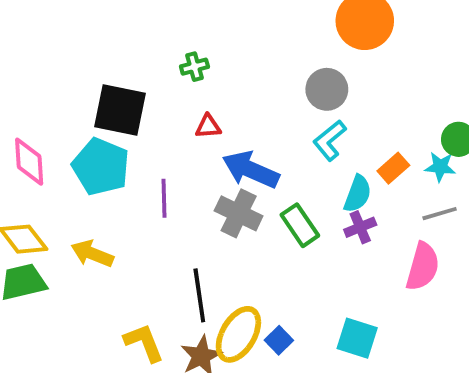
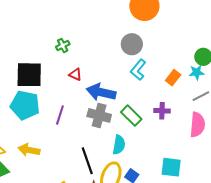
red triangle: (208, 126) -> (75, 74), turned 40
cyan semicircle: (358, 194) -> (119, 145), moved
purple line: (164, 198) -> (60, 115), turned 30
purple cross: (360, 227) -> (162, 111), turned 35

